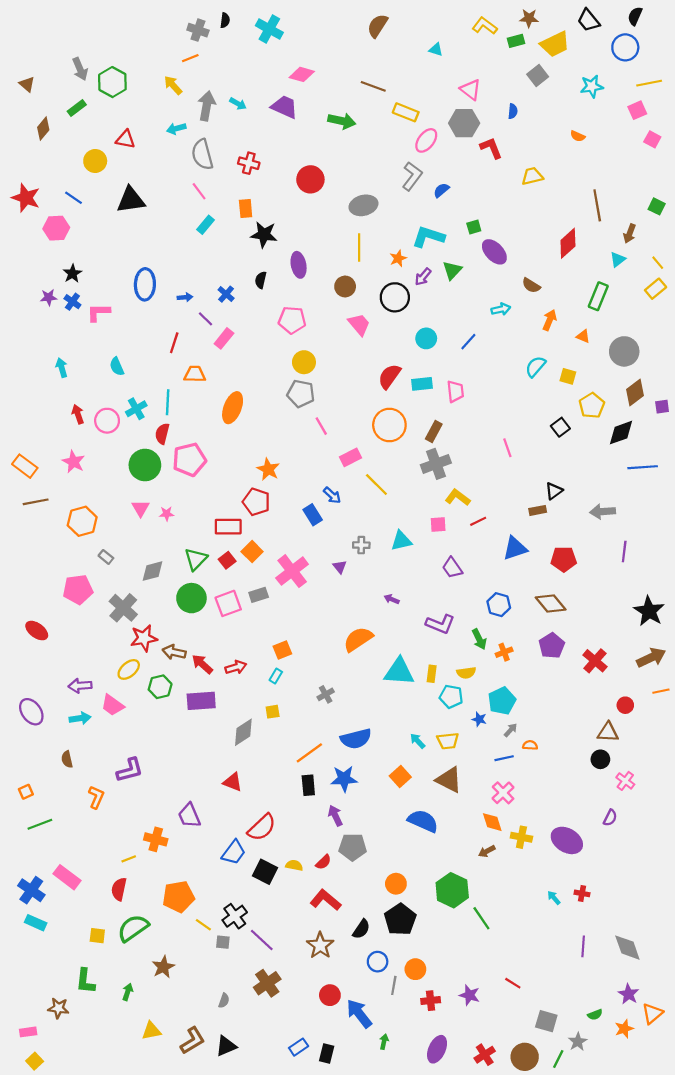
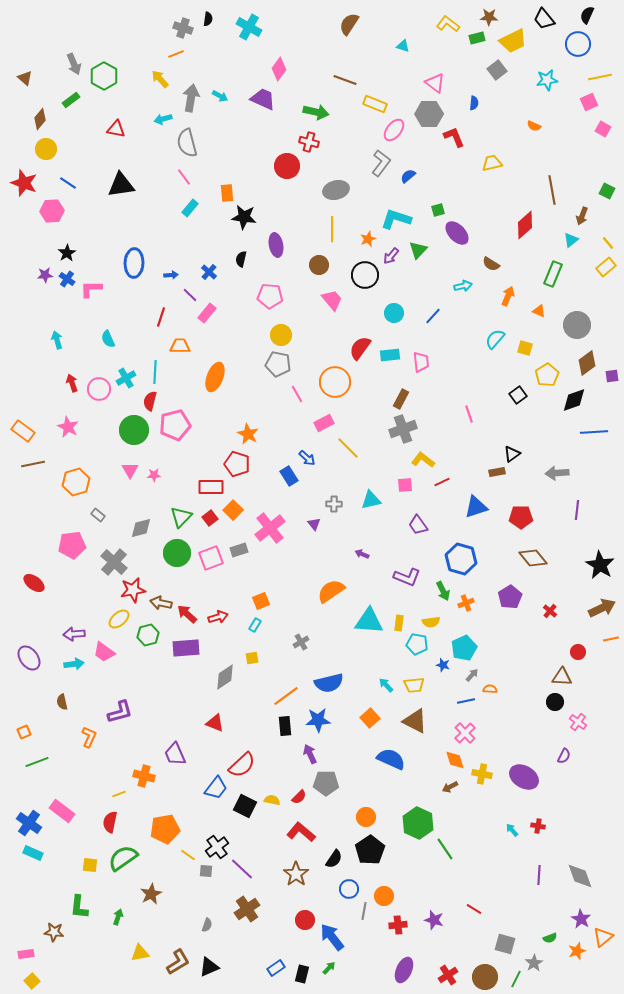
pink diamond: (302, 74) -> (279, 69), turned -70
yellow circle: (95, 161) -> (46, 149), moved
red cross: (249, 163) -> (309, 142), moved
orange circle: (389, 425) -> (335, 382), moved
brown diamond: (551, 603) -> (533, 558), moved
blue hexagon: (499, 605) -> (461, 559), size x1.4
red cross: (595, 661) -> (550, 611), size x0.6
green arrow: (384, 1042) -> (329, 968), moved, turned 32

